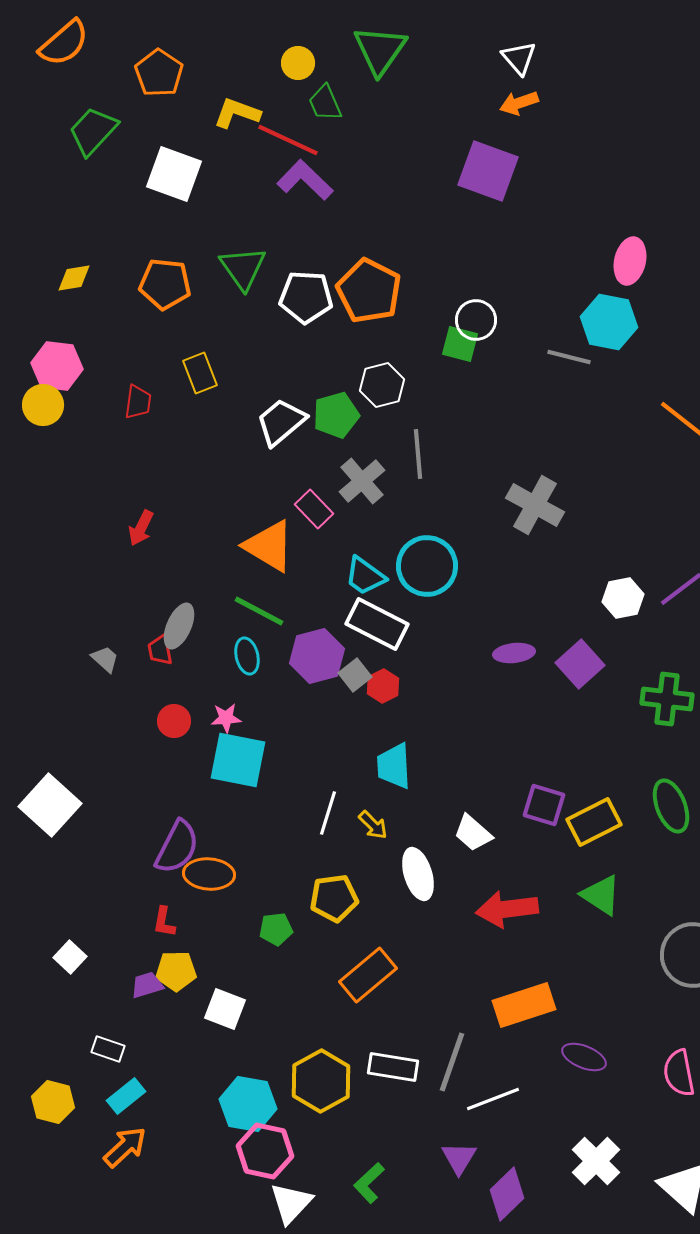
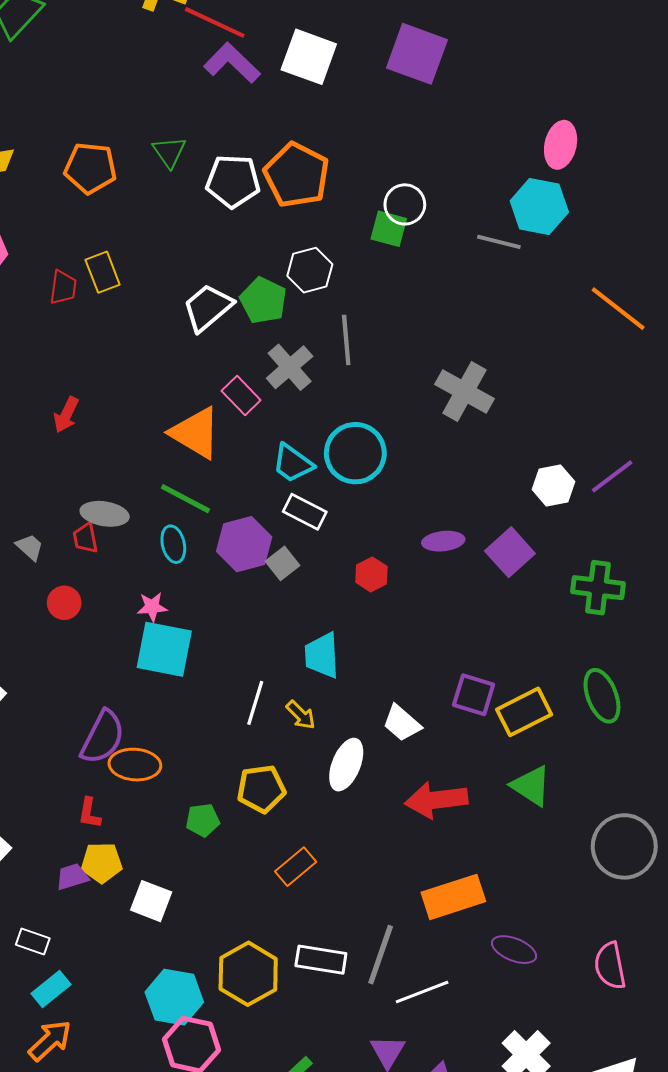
white square: (174, 174) -> (309, 57), moved
green triangle: (243, 268) -> (169, 152), size x0.7
yellow rectangle: (200, 373) -> (103, 272), moved
green pentagon: (336, 415) -> (263, 300), turned -30
white rectangle: (377, 624) -> (305, 512), size x0.7
gray ellipse: (179, 626) -> (105, 514), turned 75
red hexagon: (383, 686) -> (371, 574), moved
red circle: (174, 721) -> (64, 603), moved
white ellipse: (418, 874) -> (346, 765), turned 39
orange rectangle: (368, 975) -> (296, 867), size x0.7

